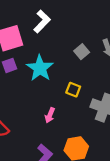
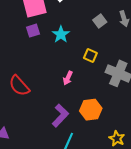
cyan star: (40, 68) -> (61, 34), size x0.7

